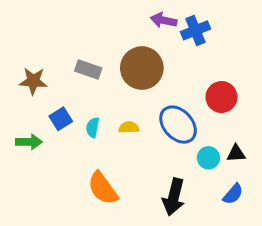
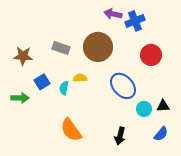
red circle: (221, 97) -> (151, 55), moved
yellow semicircle: (129, 127) -> (80, 78), moved
black arrow: (174, 197) -> (120, 136), size x0.7

